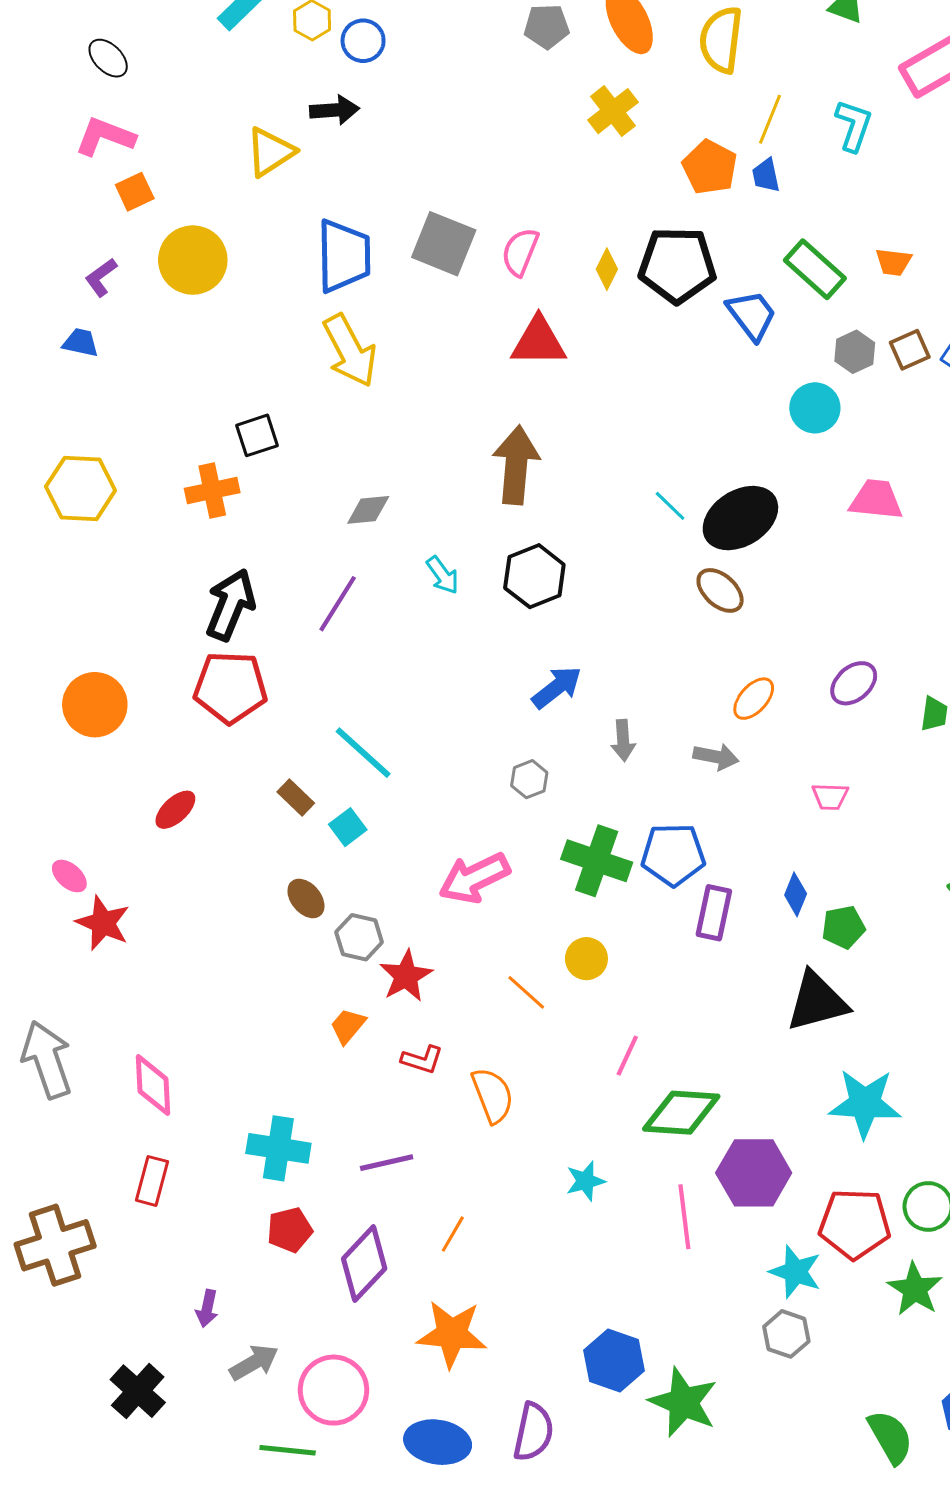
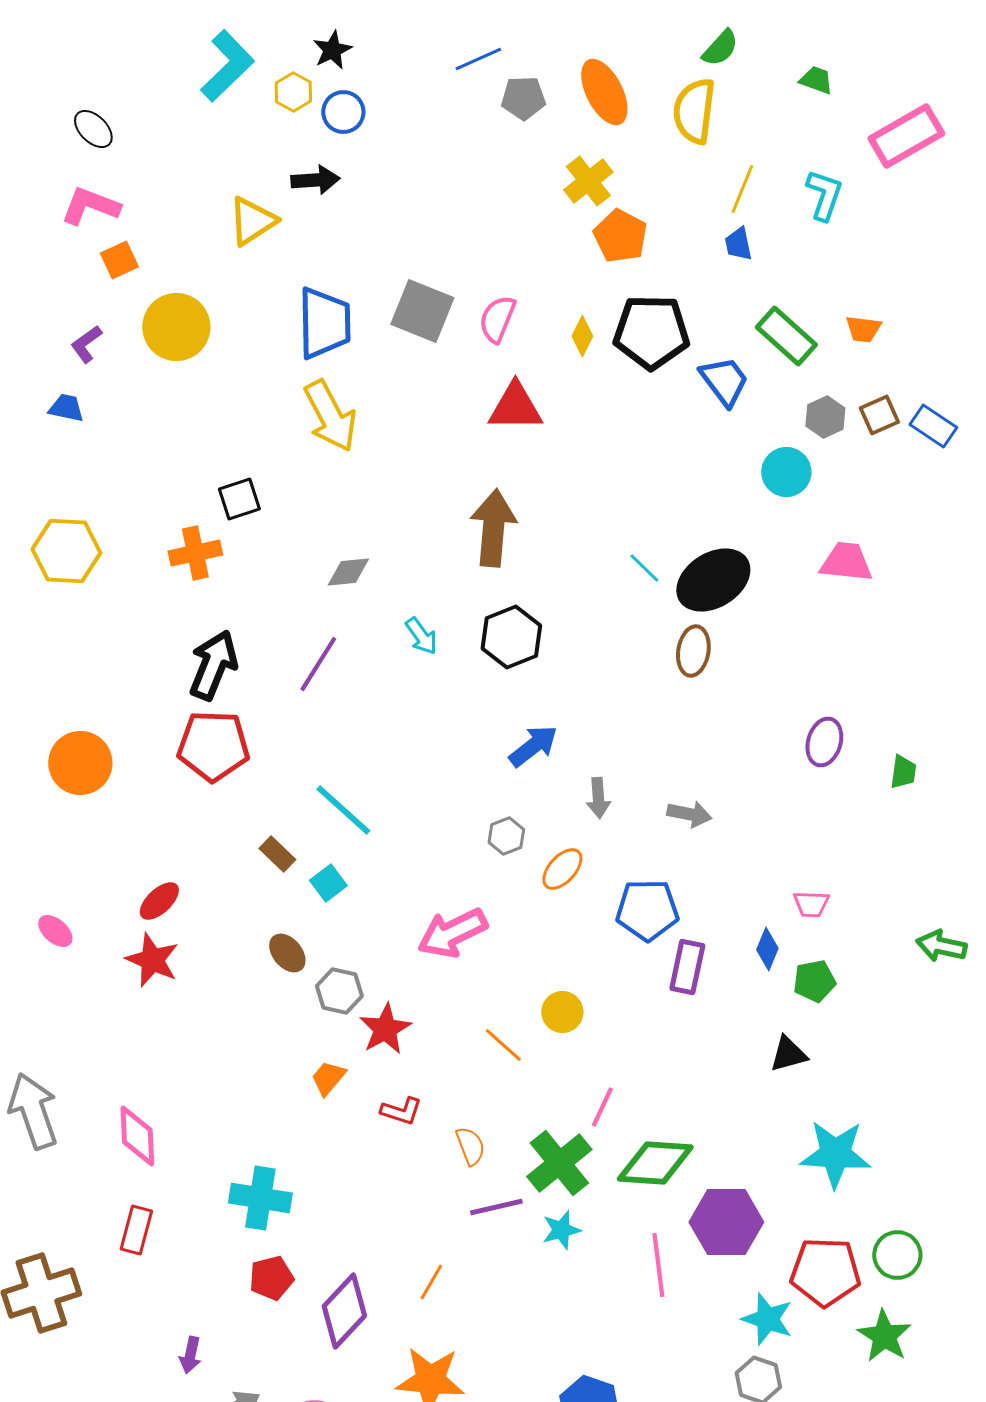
orange pentagon: (710, 167) -> (620, 236), moved
brown ellipse: (720, 590) -> (693, 651), turned 57
purple ellipse: (854, 683) -> (824, 742), turned -33
orange ellipse: (754, 699) -> (562, 869), moved
pink trapezoid: (830, 796) -> (811, 904), moved
red ellipse: (175, 810) -> (159, 901), moved
green cross: (597, 861) -> (559, 1163), moved, turned 32
red star: (103, 923) -> (152, 960), moved
black triangle: (817, 1001) -> (788, 1054), size x0.6
orange semicircle: (493, 1095) -> (470, 1146), size x0.7
purple line: (387, 1163) -> (496, 1207), moved

